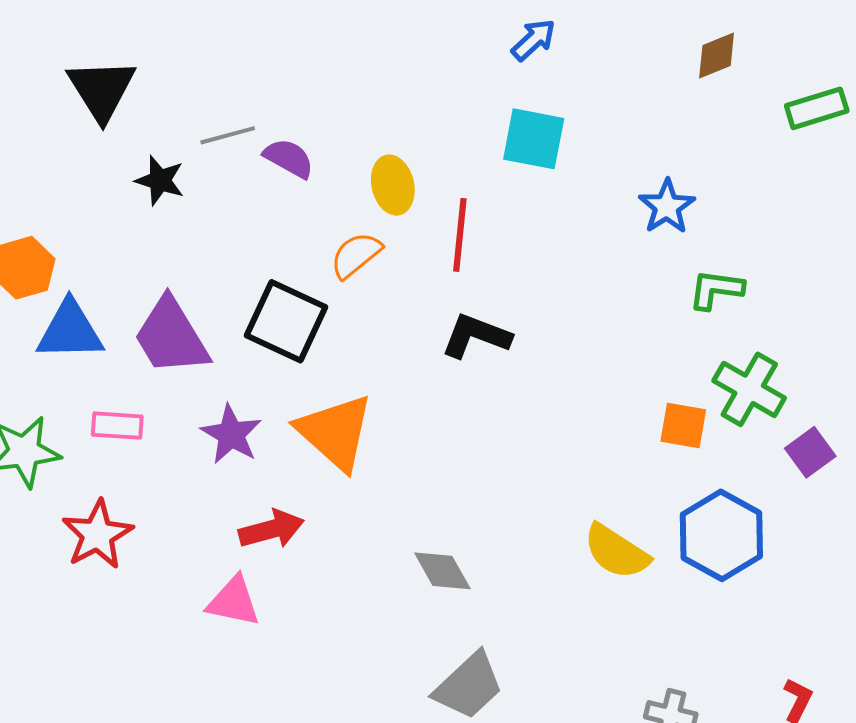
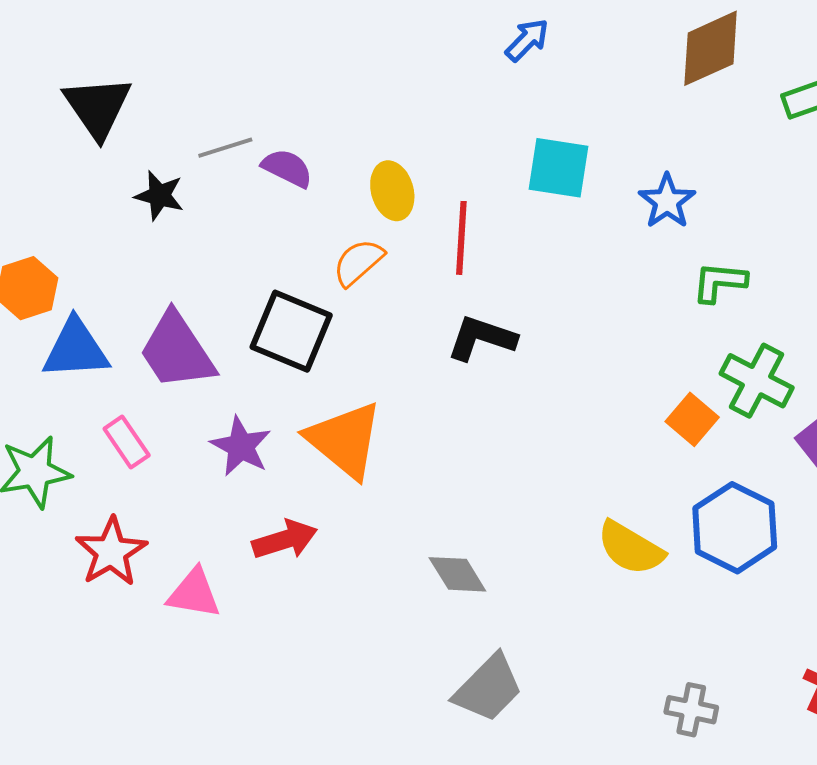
brown diamond: (717, 55) -> (711, 48), size x1.6
cyan square: (534, 139) -> (558, 168), moved
pink rectangle: (117, 426) -> (127, 442), turned 54
orange square: (683, 426) -> (692, 419), turned 33
pink triangle: (234, 601) -> (194, 593), moved

